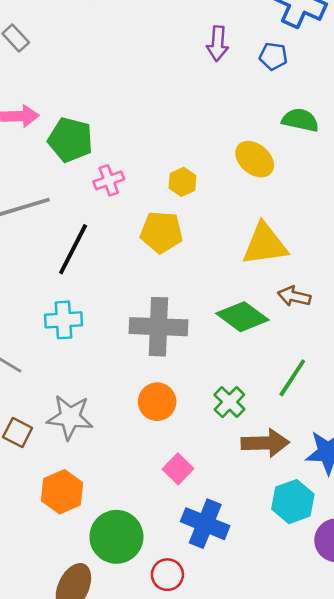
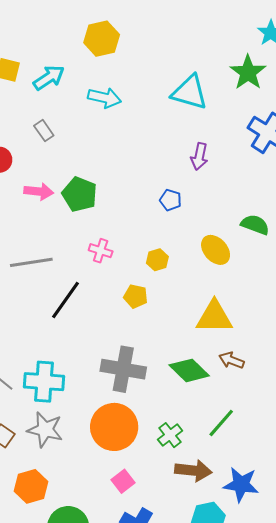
blue pentagon: (273, 56) -> (170, 200), moved
green pentagon: (70, 140) -> (80, 194), moved
pink cross: (109, 180) -> (101, 251), turned 30
yellow pentagon: (161, 232) -> (136, 296), size x0.7
cyan cross: (63, 320) -> (44, 382), moved, size x1.4
orange circle: (157, 402) -> (114, 427), size x1.6

